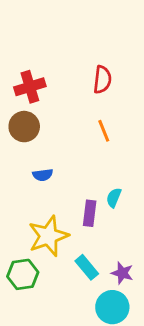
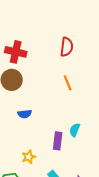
red cross: (30, 87) -> (16, 52), turned 30
yellow star: (48, 236) -> (29, 157), size x0.5

